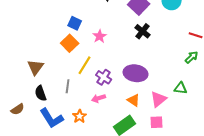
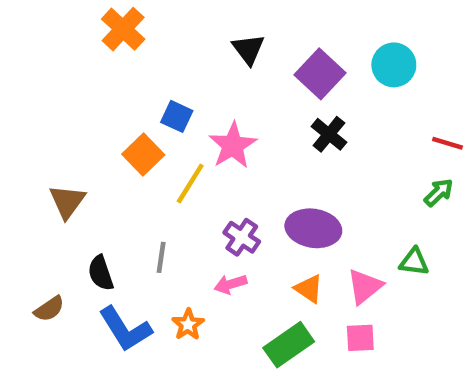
pink star: (100, 36) -> (233, 145), size x1.5
orange square: (70, 43) -> (143, 154), moved
yellow line: (85, 65) -> (190, 184), moved
brown triangle: (36, 67) -> (67, 201), moved

